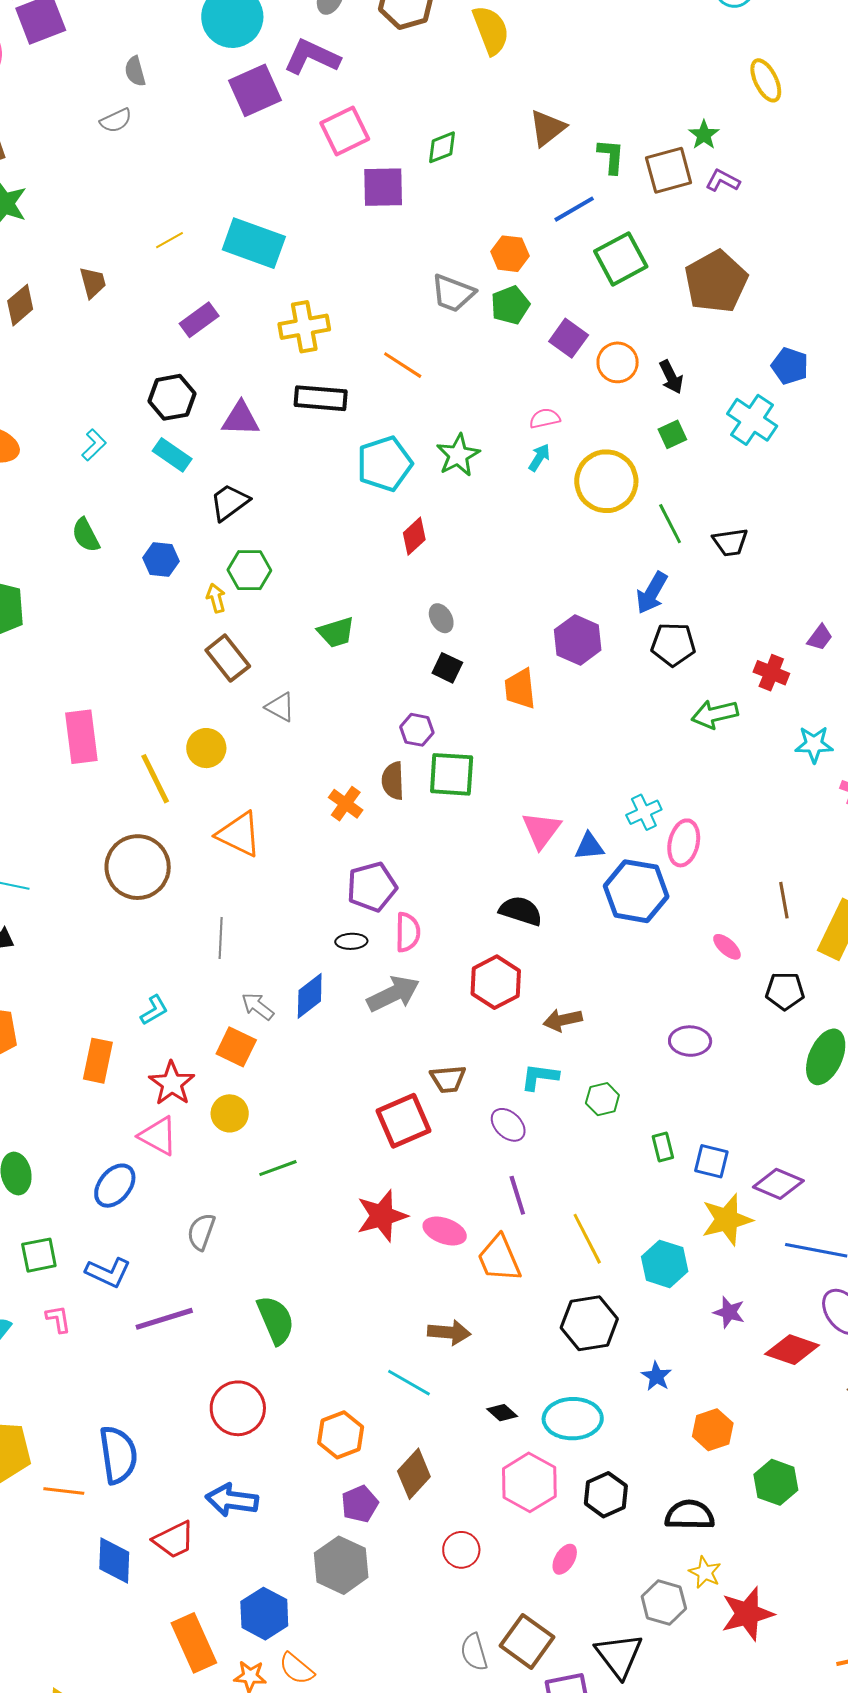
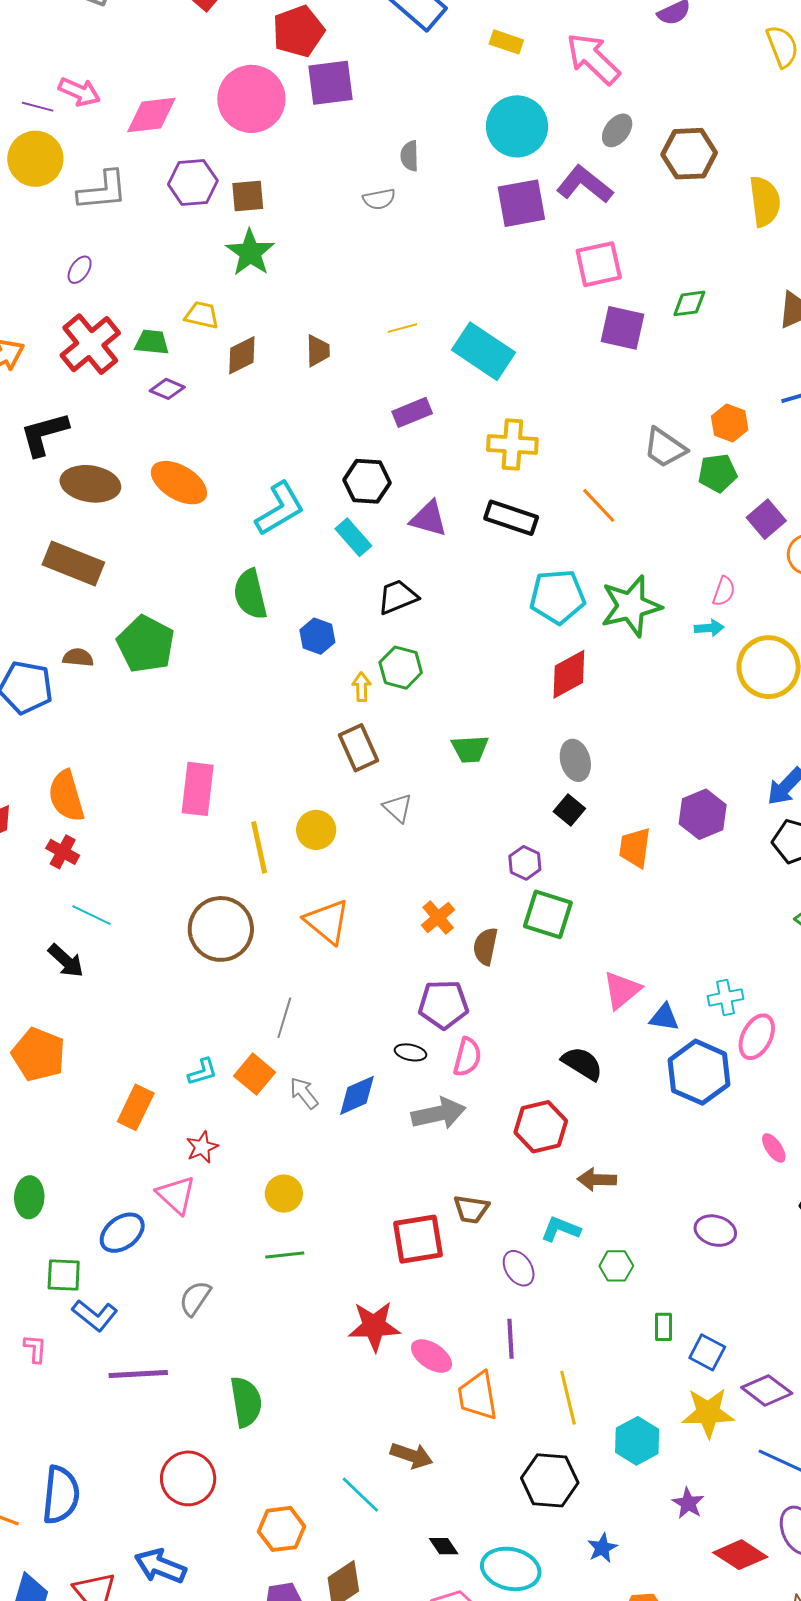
pink semicircle: (545, 418) -> (724, 591), turned 108
cyan L-shape: (94, 445) -> (280, 509), size x1.8
green star: (458, 455) -> (631, 606), size x1.4
cyan arrow: (539, 458) -> (709, 628), turned 40
green semicircle: (86, 535) -> (250, 594), size x1.4
red diamond: (414, 536) -> (569, 674), size x1.4
gray ellipse: (441, 618) -> (575, 760), size x1.4
brown semicircle: (393, 781) -> (485, 946), moved
orange square: (236, 1047) -> (255, 1074), moved
red star: (172, 1083) -> (202, 1147), size x0.7
yellow circle: (230, 1113) -> (284, 1194), moved
green square: (39, 1255) -> (64, 1275), moved

